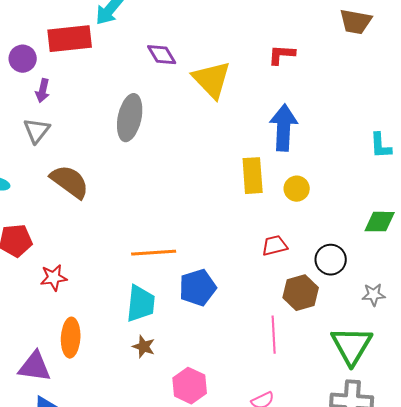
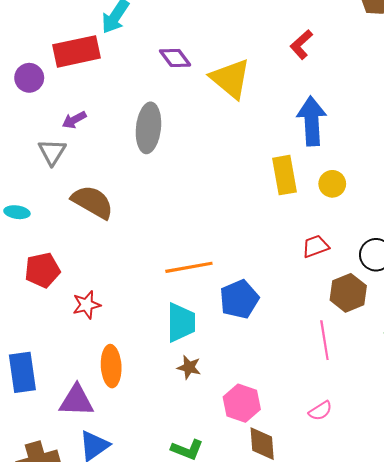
red L-shape: (282, 55) -> (301, 44), turned -40
purple arrow: (43, 91) -> (74, 120), moved, turned 55

